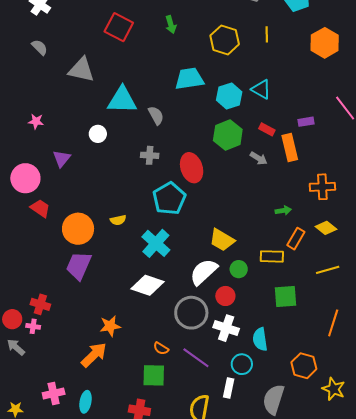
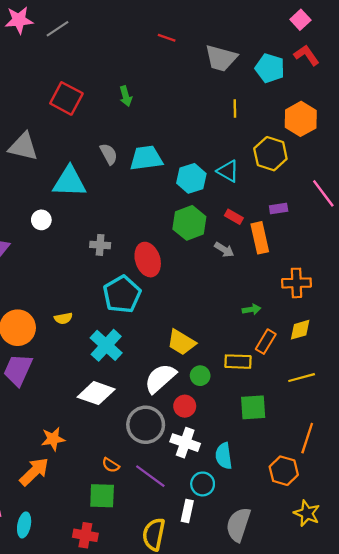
yellow hexagon: (225, 40) -> (270, 154), moved
gray semicircle: (156, 115) -> (109, 154), moved
yellow diamond: (326, 228) -> (300, 330), turned -55
orange hexagon: (304, 366) -> (284, 471), moved

